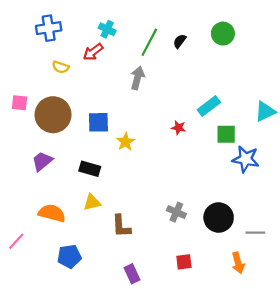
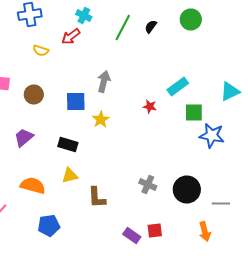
gray arrow: (137, 78) -> (104, 82), moved
brown circle: (53, 115) -> (34, 94), size x0.6
purple rectangle: (132, 274) -> (132, 236), moved, turned -30

